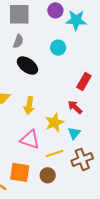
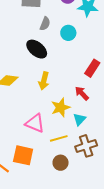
gray semicircle: (18, 41) -> (45, 24), moved
yellow arrow: (29, 106) -> (44, 81), moved
brown circle: (48, 175) -> (61, 163), moved

